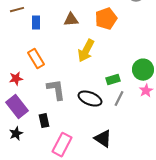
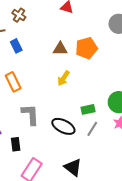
brown triangle: (71, 20) -> (60, 49), moved
blue rectangle: (36, 23) -> (16, 46), turned -32
yellow arrow: (86, 51) -> (64, 78), size x0.7

